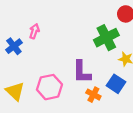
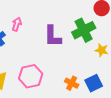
purple L-shape: (82, 72) -> (53, 36), moved
blue square: (116, 84) -> (94, 83), moved, turned 30

